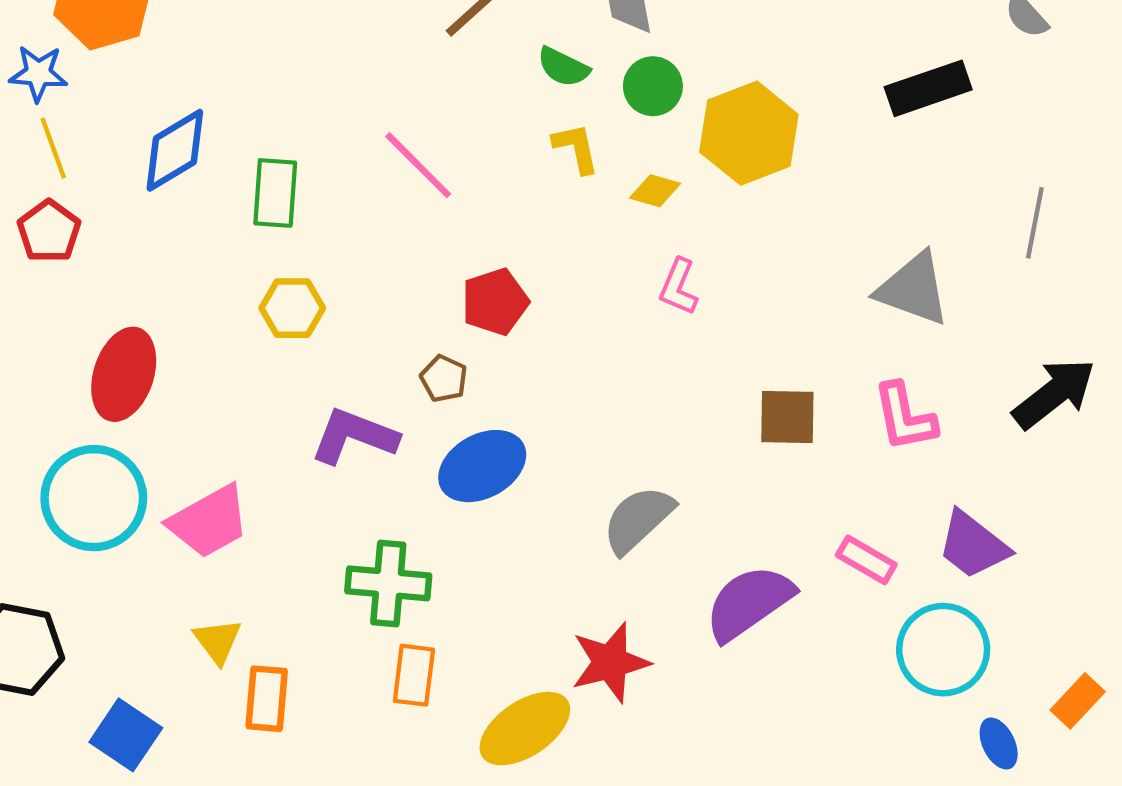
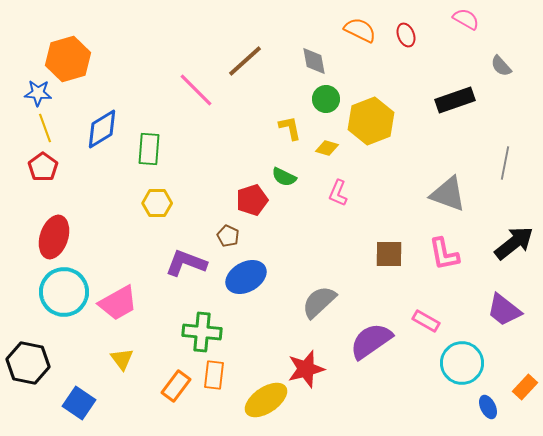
green semicircle: (563, 67) -> (284, 177), moved
pink line: (418, 165) -> (196, 90), moved
red ellipse: (124, 374) -> (54, 237), moved
purple trapezoid: (973, 545) -> (504, 310), moved
orange rectangle: (267, 699) -> (176, 386), moved, turned 32

